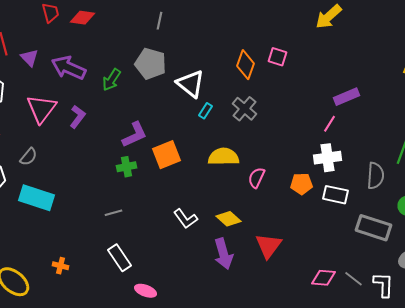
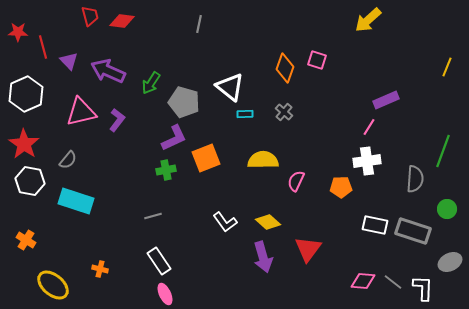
gray pentagon: (150, 64) -> (184, 102), moved
pink triangle: (42, 109) -> (81, 112), turned 40
gray cross: (244, 109) -> (284, 112), size x0.7
cyan rectangle: (206, 111) -> (245, 114), turned 56
white rectangle: (336, 195) -> (375, 225), moved
pink ellipse: (146, 291) -> (165, 294), moved, turned 45

